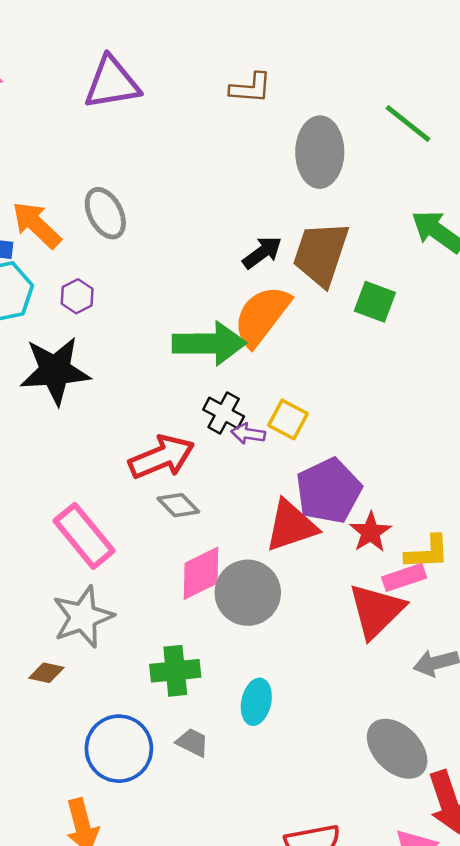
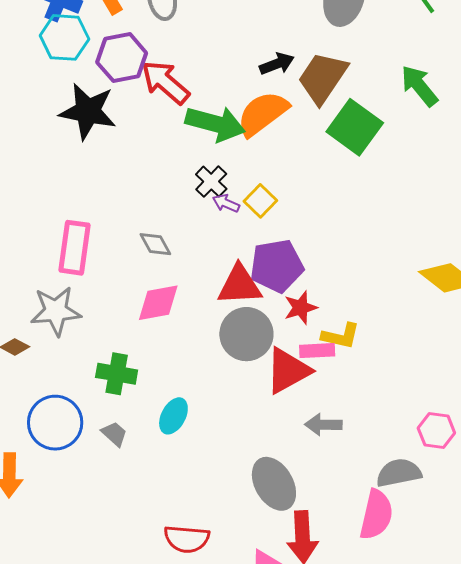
purple hexagon: (77, 296) -> (122, 58), size x1.8
green square: (375, 302) -> (355, 127), size x1.6
red arrow: (161, 457) -> (165, 82), moved, turned -132
pink rectangle: (84, 536) -> (75, 248), turned 32
gray circle: (248, 593) -> (246, 334), moved

